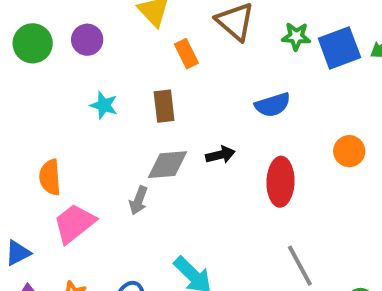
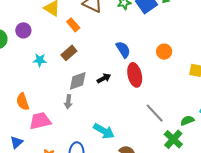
blue semicircle: (273, 105) -> (123, 50), moved, turned -90
brown rectangle: (164, 106) -> (69, 53), turned 70
black arrow: (220, 155) -> (104, 78), moved
pink trapezoid: (74, 223) -> (40, 121), turned 40

